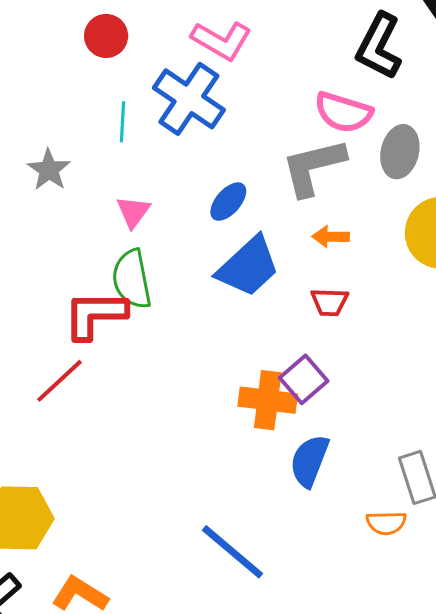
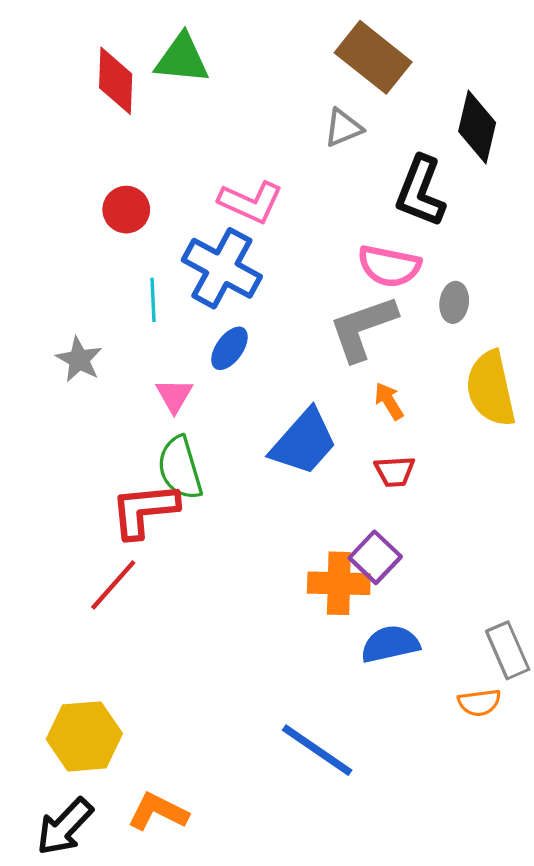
gray ellipse: (400, 152) -> (454, 302), size x0.7
blue ellipse: (228, 202) -> (229, 348), moved
orange arrow: (331, 237) -> (389, 401), turned 63
blue semicircle: (309, 461) -> (390, 644), turned 62

